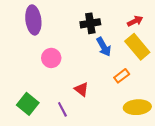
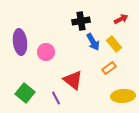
purple ellipse: (33, 20) -> (20, 42), moved
yellow rectangle: (137, 47) -> (114, 44), moved, size x0.7
red triangle: (81, 89) -> (73, 80), size x1.5

